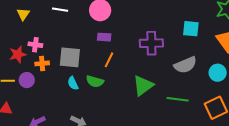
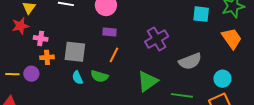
cyan square: (191, 29) -> (201, 14), moved
purple cross: (151, 43) -> (157, 39), turned -30
red star: (18, 54) -> (20, 26), moved
cyan circle: (218, 73) -> (222, 79), moved

